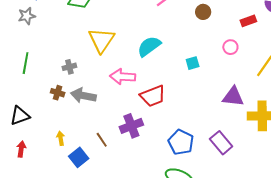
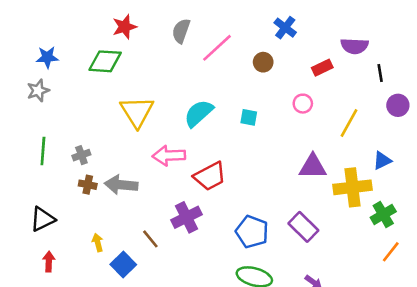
cyan square: (193, 63) -> (249, 117), moved, turned 32
gray cross: (69, 67) -> (81, 155), moved

